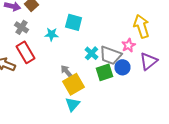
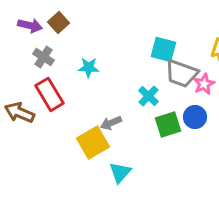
cyan square: (74, 22) -> (163, 49), moved
gray trapezoid: (110, 55) -> (181, 73), moved
gray arrow: (66, 71) -> (111, 123), turned -72
yellow square: (74, 84) -> (93, 142), moved

